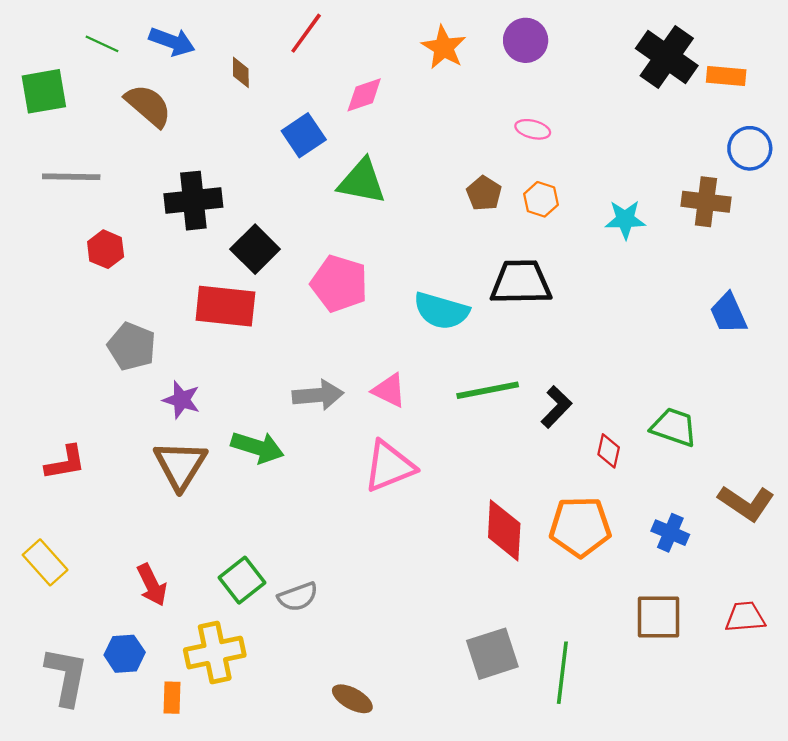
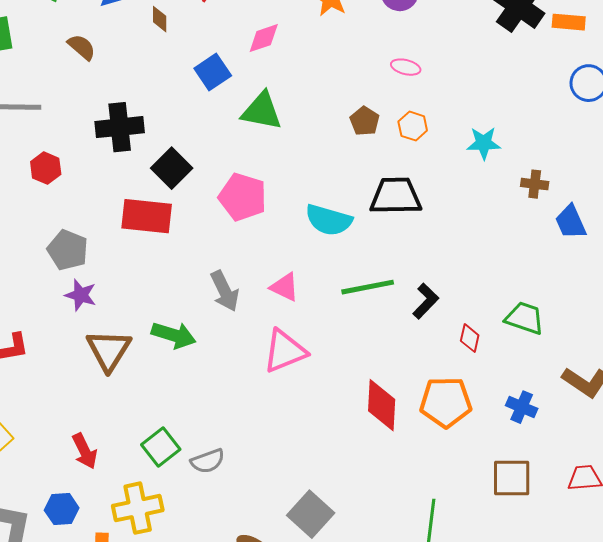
brown semicircle: (148, 106) -> (82, 47), size x0.7
brown cross: (706, 202) -> (535, 184), moved, size x0.7
gray arrow: (318, 395) -> (225, 291), turned 69
purple star: (182, 400) -> (81, 295), moved
gray square: (492, 654) -> (311, 514), moved, turned -30

